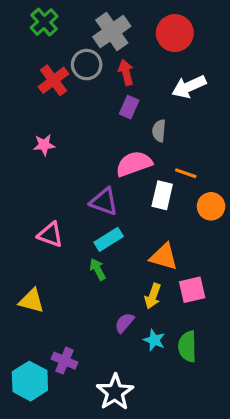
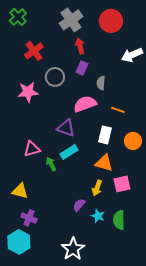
green cross: (44, 22) -> (18, 17), moved
gray circle: (87, 65) -> (55, 77), moved
white arrow: (189, 87) -> (132, 55), moved
pink star: (44, 145) -> (28, 92), size x1.5
white rectangle: (162, 195) -> (105, 135), moved
orange circle: (211, 206) -> (133, 141), moved
pink triangle: (50, 235) -> (32, 149), turned -36
green arrow: (98, 269) -> (51, 164), moved
purple cross: (65, 361) -> (29, 218), moved

